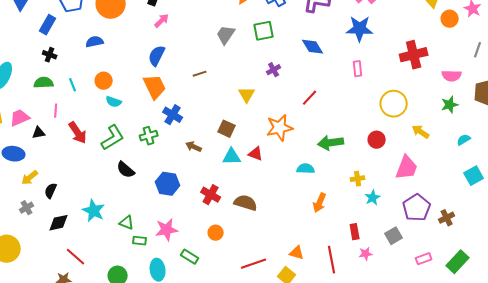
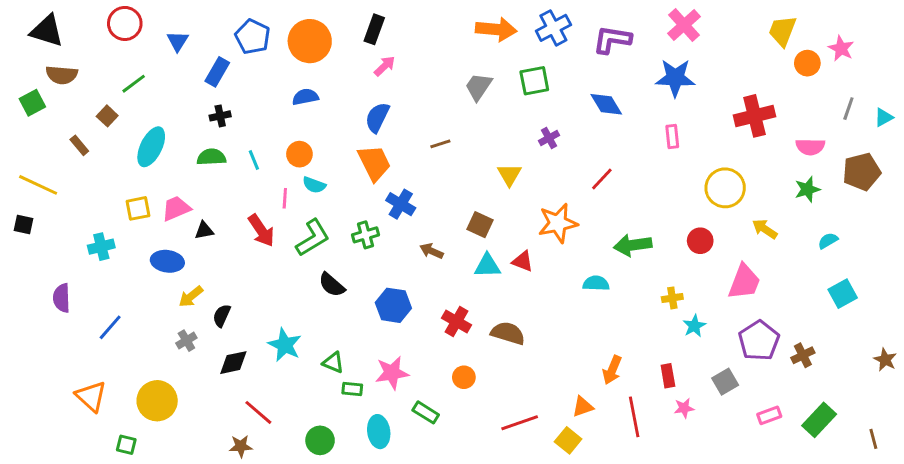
blue semicircle: (95, 42) -> (305, 97), moved
black cross: (50, 55) -> (220, 116), turned -32
pink line: (56, 111) -> (285, 198), moved
orange arrow: (320, 203) -> (612, 370), moved
orange triangle: (297, 253) -> (583, 407), turned -35

